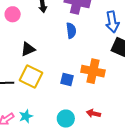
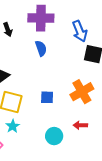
orange cross: (93, 71) -> (82, 92), moved, turned -30
cyan star: (26, 116) -> (13, 126), moved

